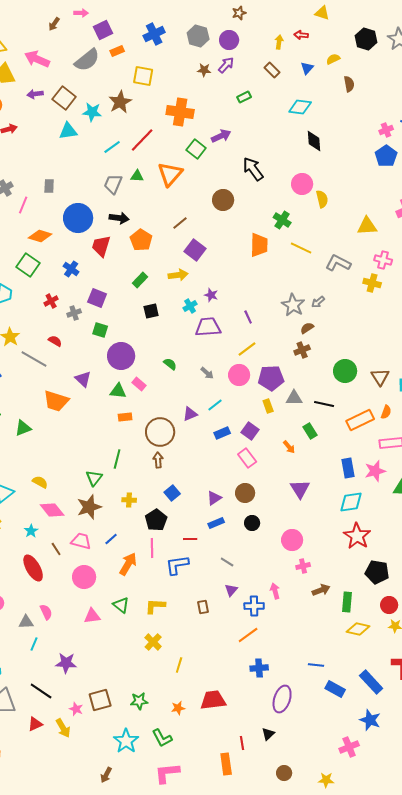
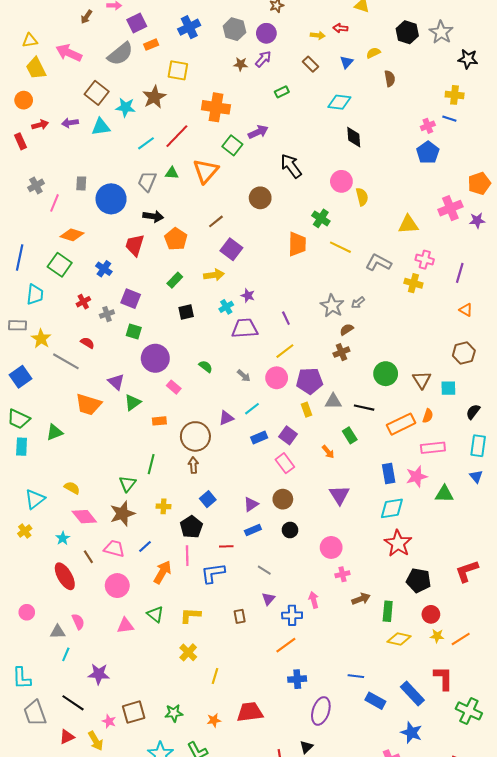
yellow arrow: (279, 42) -> (318, 35), turned 88
purple arrow: (35, 94) -> (70, 123), moved
blue circle: (78, 218) -> (111, 199), moved
green triangle: (118, 391) -> (133, 402), moved, turned -42

